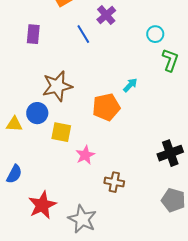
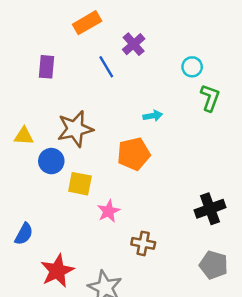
cyan arrow: (130, 85) -> (153, 116), moved, turned 35
yellow triangle: (14, 124) -> (24, 136), moved

